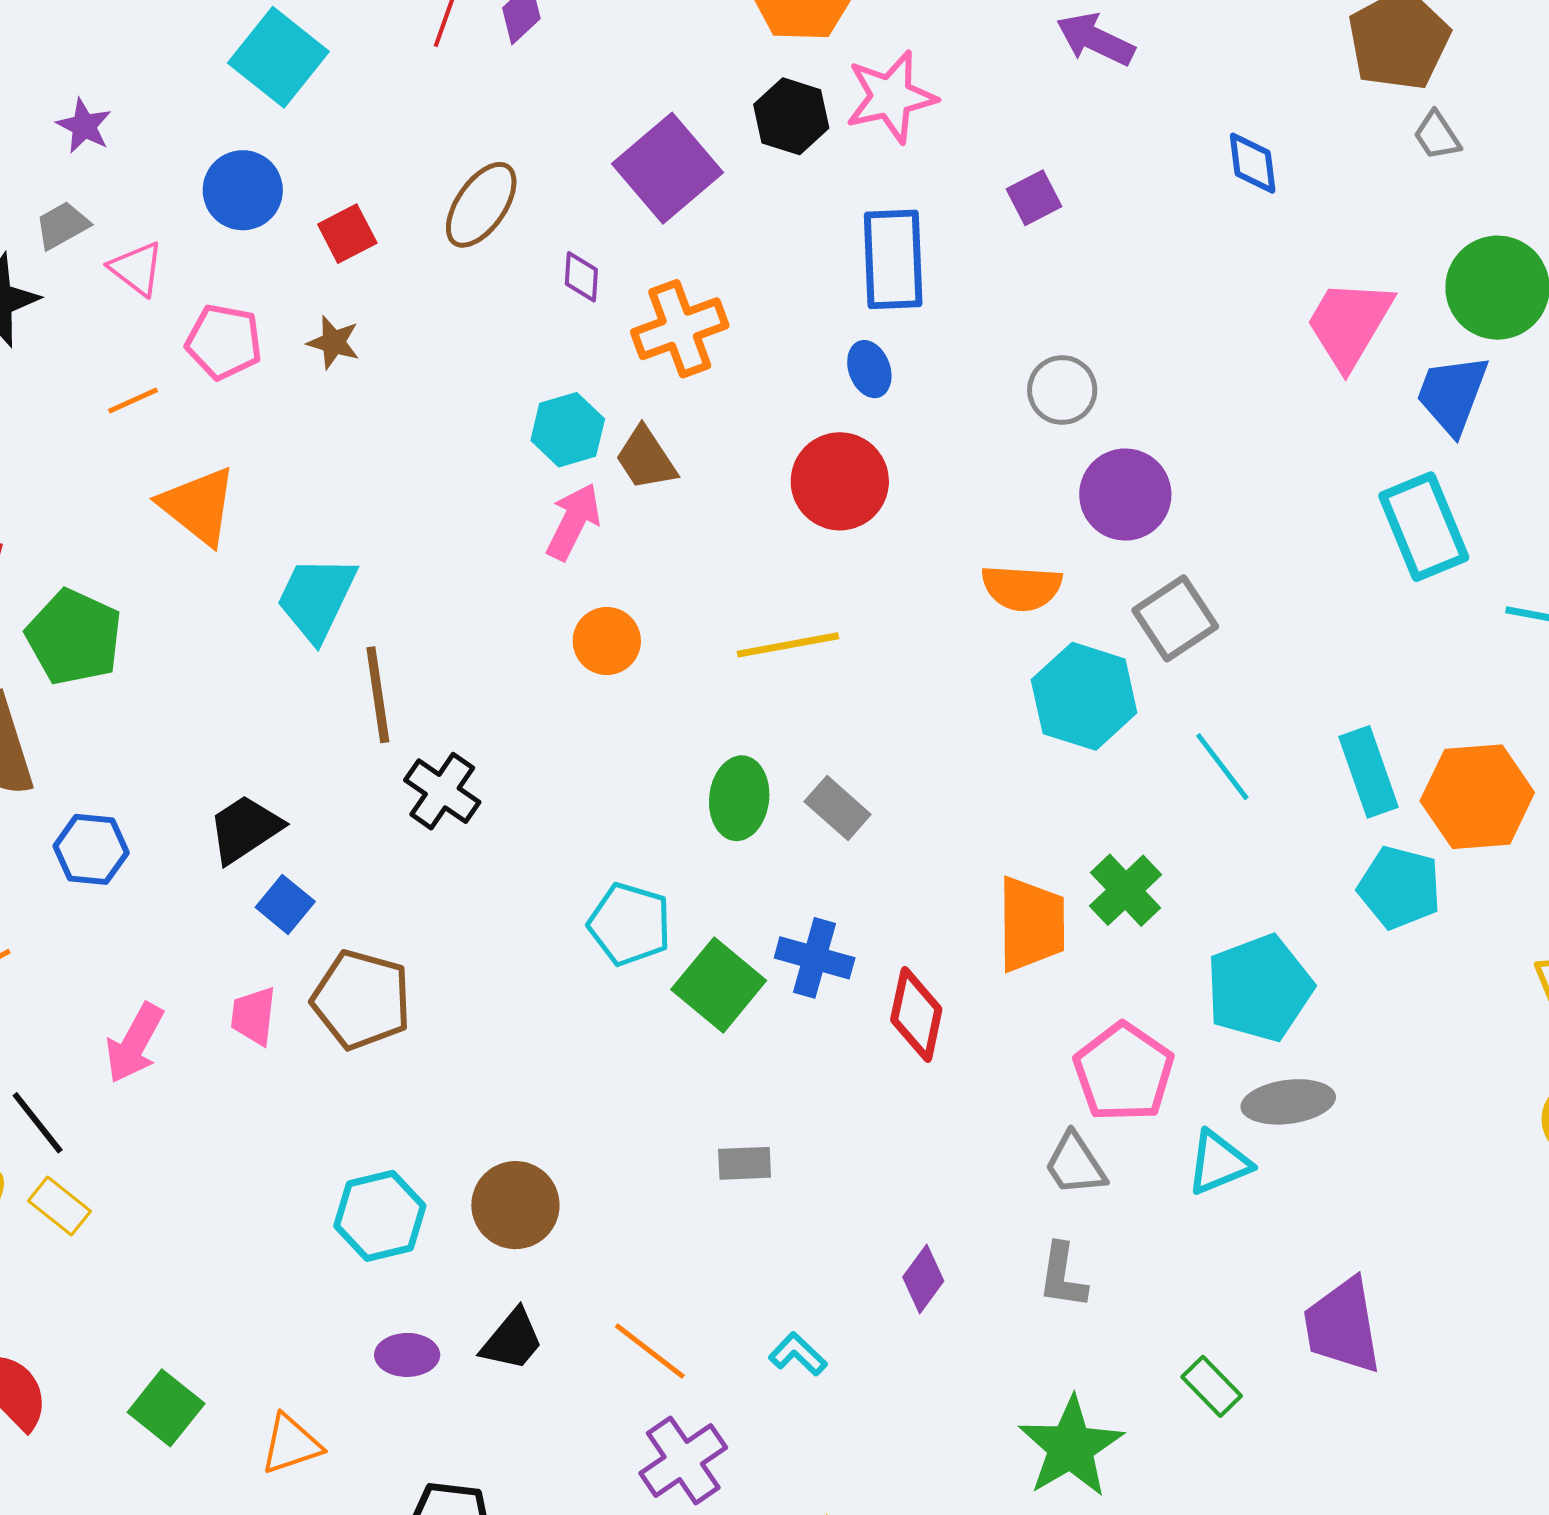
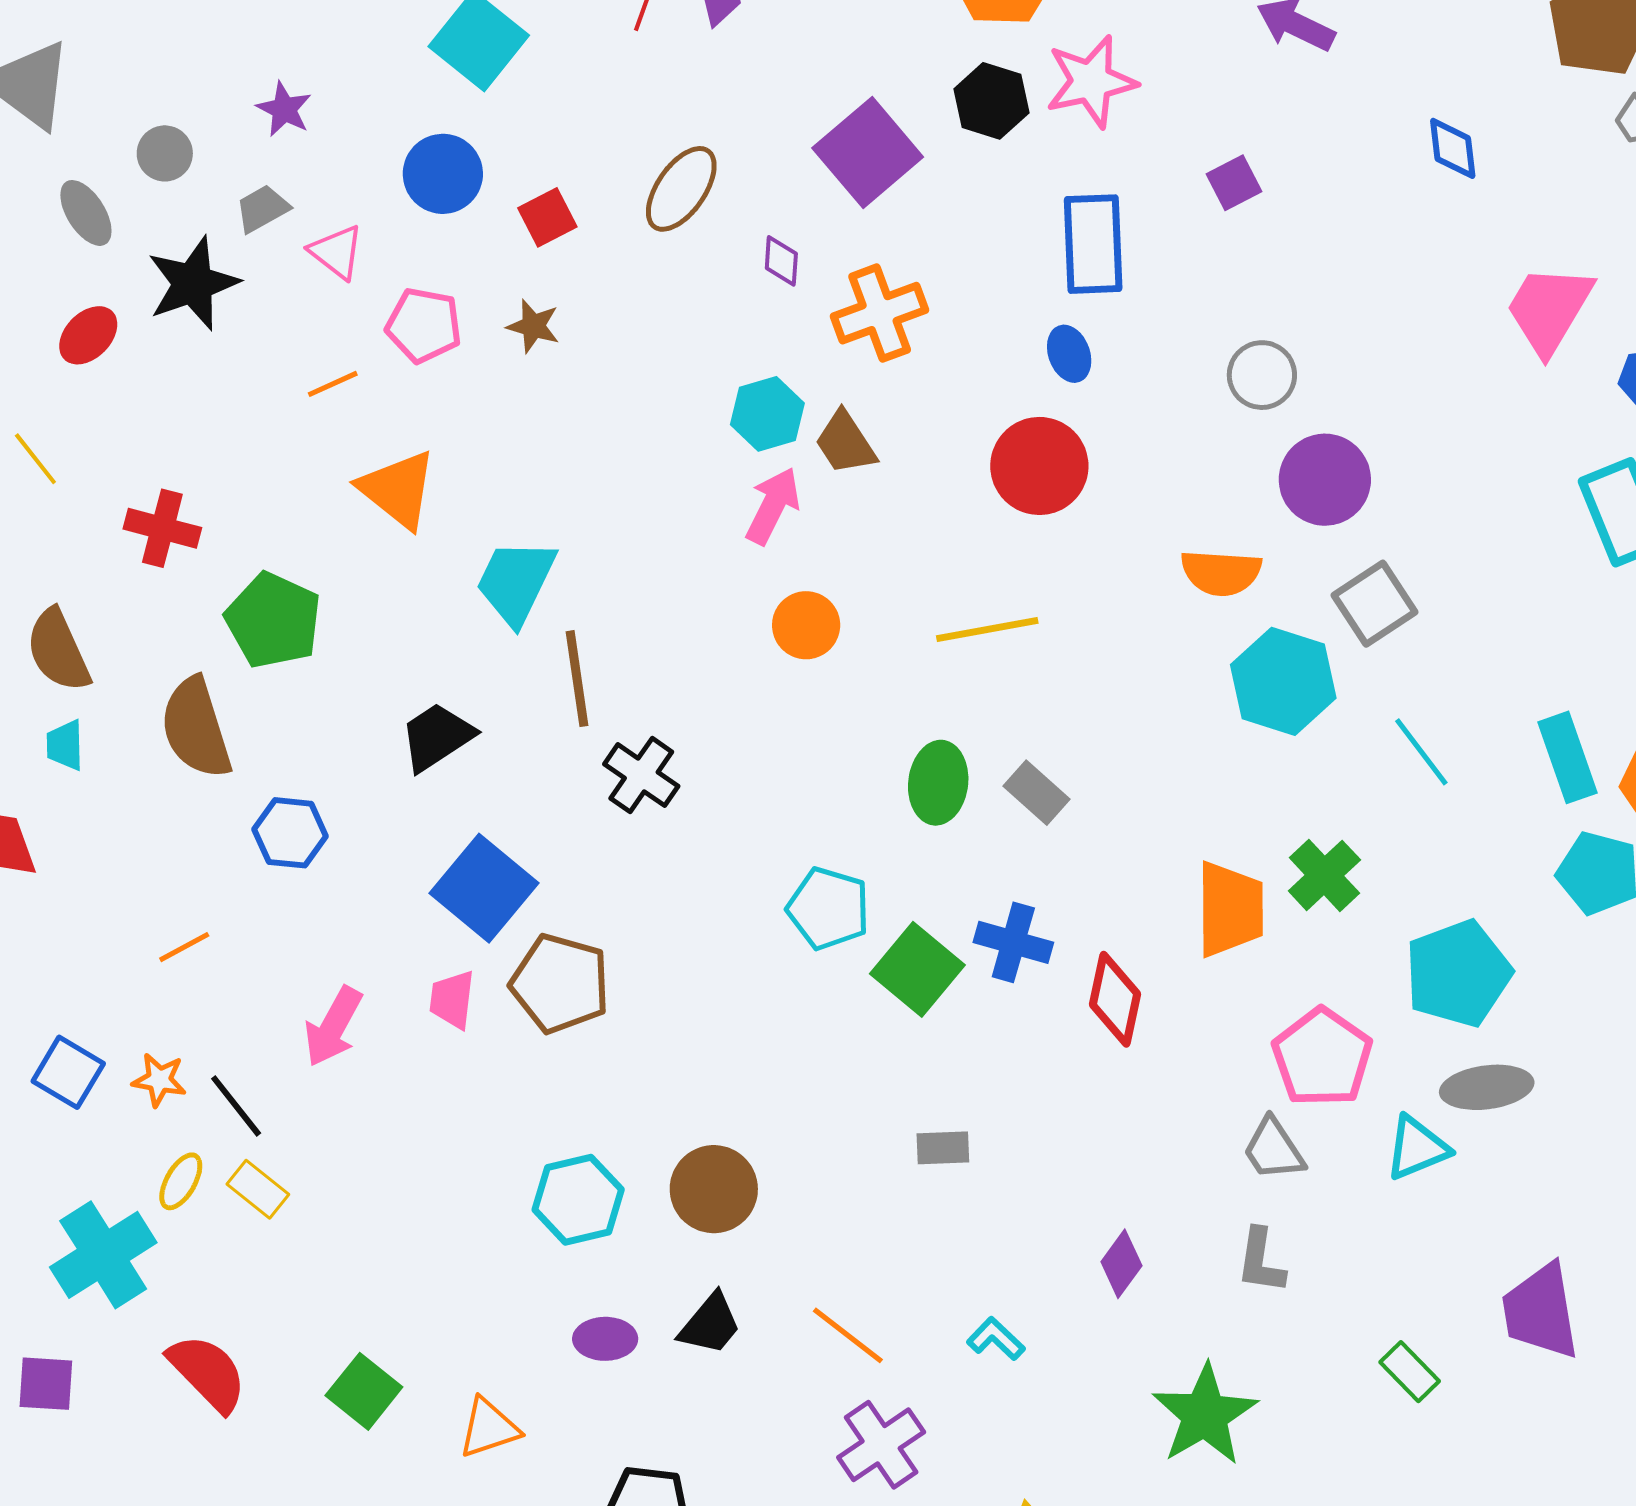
black trapezoid: (245, 829) -> (437, 737), moved
blue square: (285, 904) -> (484, 888), size x1.8
green star: (1071, 1447) -> (1205, 1415), moved

